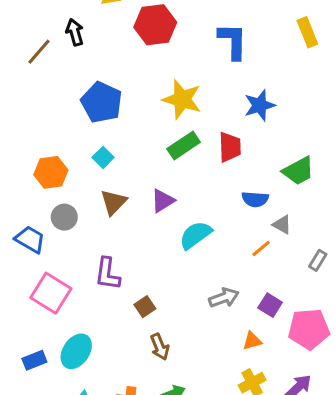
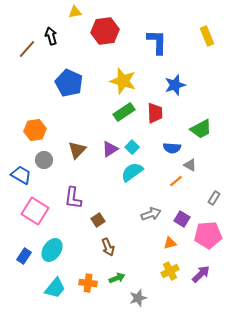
cyan square: (103, 157) -> (132, 147), moved
gray rectangle: (318, 260) -> (214, 198), moved
blue rectangle: (34, 360) -> (24, 256), turned -35

